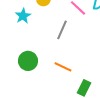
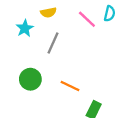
gray line: (62, 30) -> (53, 43), moved

